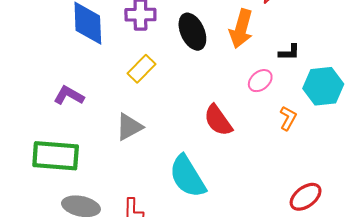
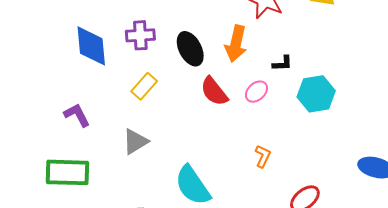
purple L-shape: (69, 95) -> (77, 115), turned 36
orange L-shape: (288, 118) -> (263, 156), moved
red semicircle: (218, 120) -> (214, 91), moved

